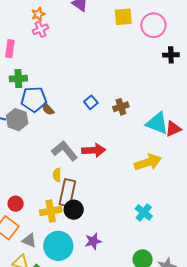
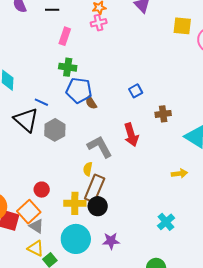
blue square: (91, 102) -> (136, 91), moved
gray hexagon: (17, 120) -> (55, 130), moved
red arrow: (94, 150) -> (131, 135), moved, turned 65
yellow arrow: (148, 162) -> (179, 173), size x0.6
gray triangle: (29, 240) -> (36, 226), moved

